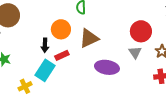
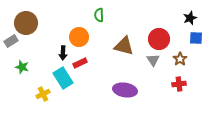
brown triangle: (89, 38) -> (124, 46), moved, turned 40
purple ellipse: (107, 67) -> (125, 90), moved
cyan rectangle: (45, 70) -> (63, 78), turned -65

